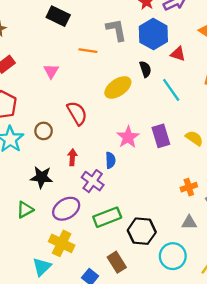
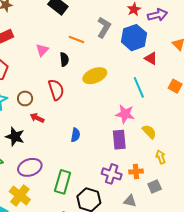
gray L-shape: (116, 30) -> (104, 27), turned 30
black semicircle: (145, 69) -> (64, 59), moved
purple rectangle: (161, 136) -> (119, 140), moved
pink star: (128, 137) -> (125, 114), moved, turned 30
red arrow: (72, 157) -> (37, 118), moved, turned -80
purple cross: (93, 181) -> (112, 174), moved, turned -30
green rectangle: (107, 217) -> (63, 182), turned -65

